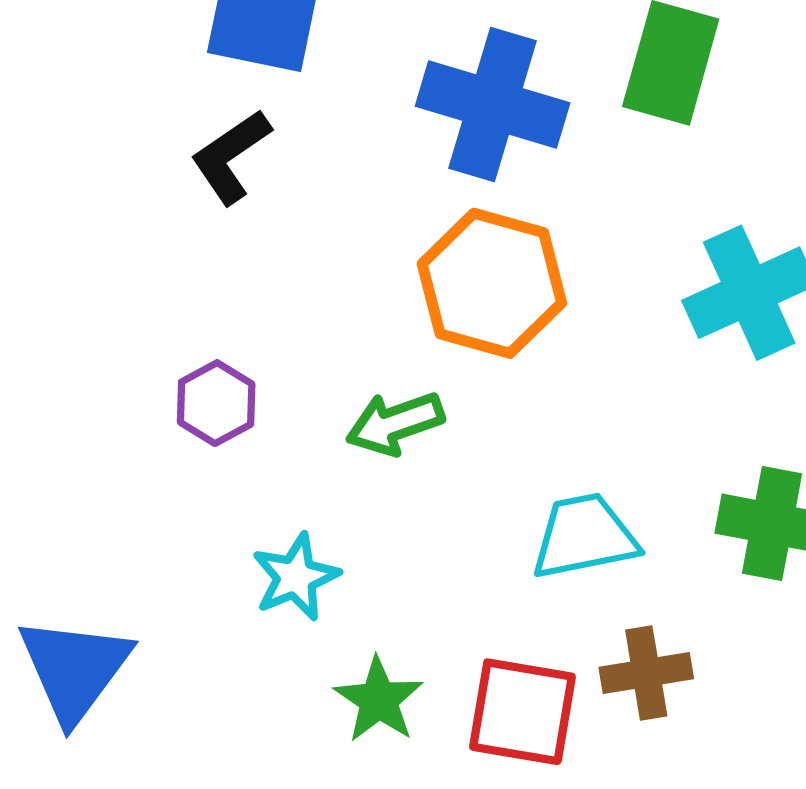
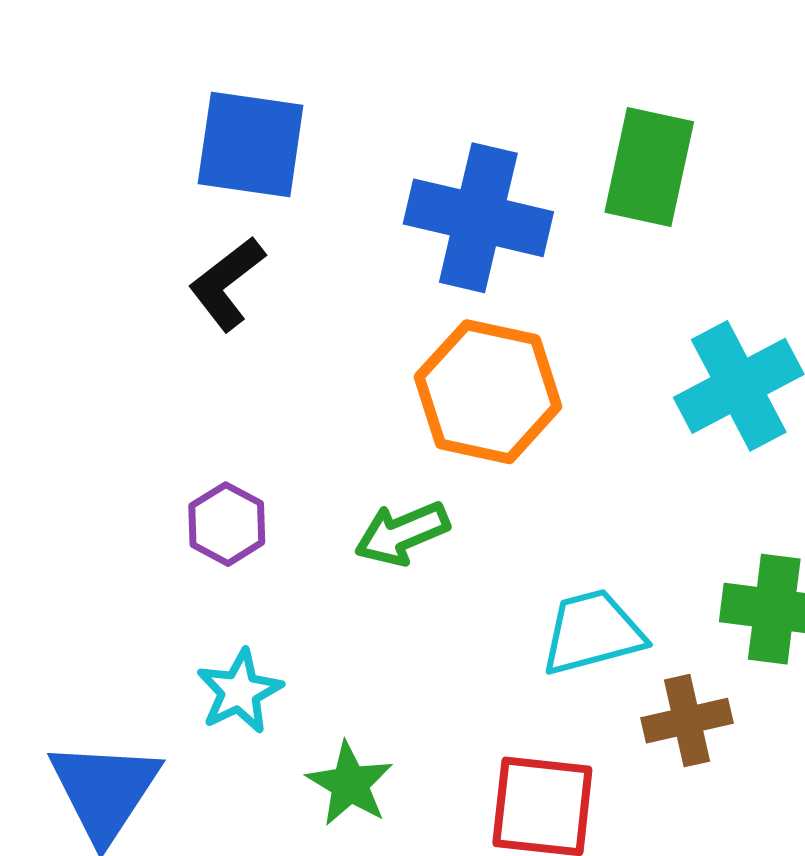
cyan star: (296, 577) -> (239, 691), moved
brown cross: (646, 673) -> (687, 721), moved
green star: (379, 700) -> (350, 784), moved

